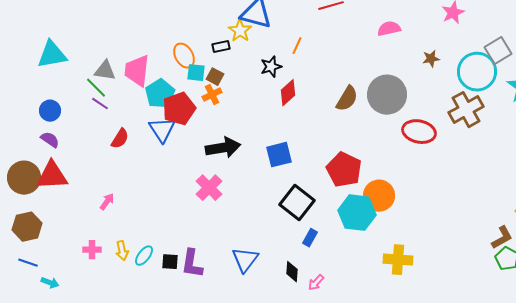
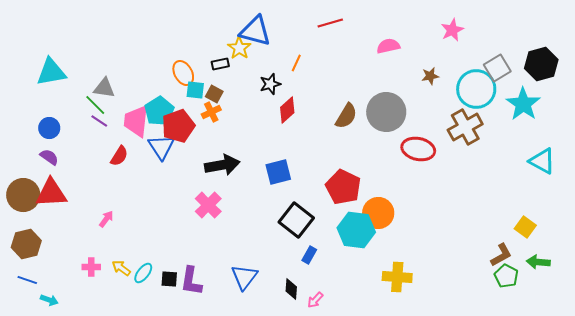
pink trapezoid: (137, 71) -> (136, 121), moved
yellow arrow: (122, 251) -> (121, 268), turned 138

